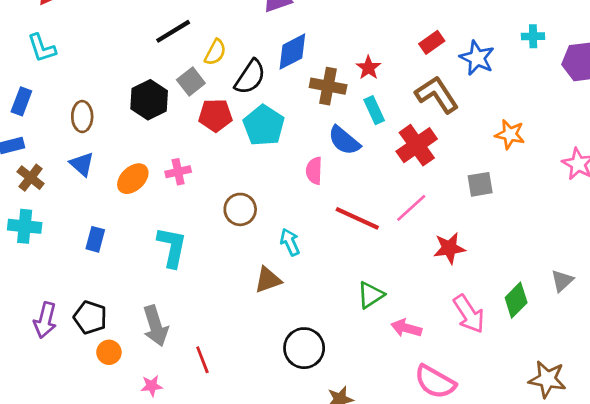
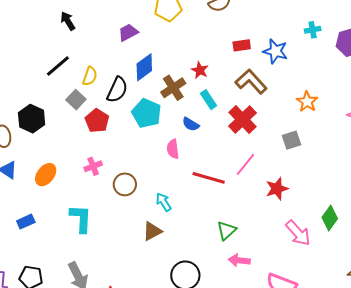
red rectangle: (432, 42) -> (242, 45), turned 36
brown cross: (328, 86) -> (173, 88), turned -35
black hexagon: (149, 100) -> (32, 119), moved
red pentagon: (215, 115) -> (97, 121), turned -30
cyan pentagon: (264, 125) -> (146, 113), moved
orange star: (510, 134) -> (307, 102), turned 30
blue semicircle: (344, 140) -> (191, 124), size x0.7
pink cross: (178, 172) -> (93, 166), moved
blue rectangle: (95, 239) -> (26, 222), turned 60
pink arrow: (406, 328) -> (239, 260), moved

